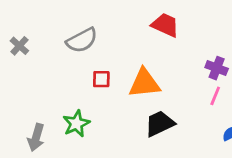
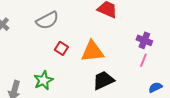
red square: (101, 79) -> (61, 48), turned 32

